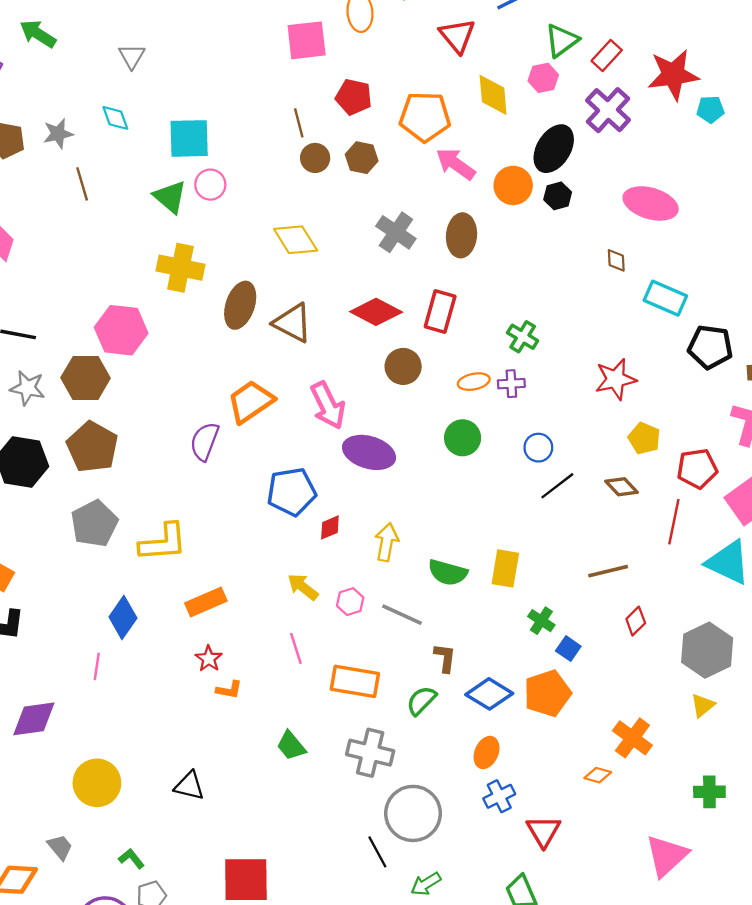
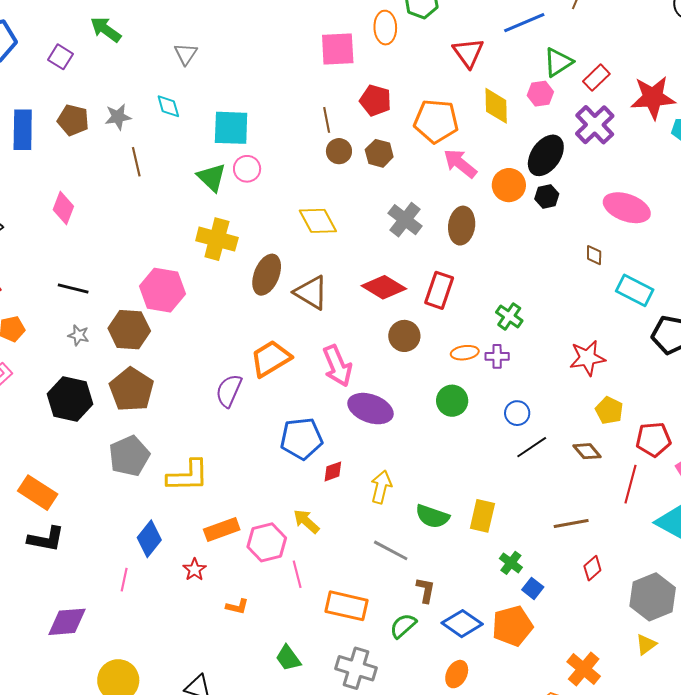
gray star: (27, 388) -> (78, 335), size x0.7
pink hexagon: (350, 602) -> (267, 542), moved, size x1.6
red star: (209, 659) -> (195, 570), moved

